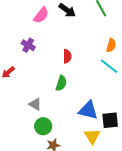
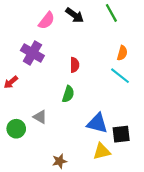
purple cross: (28, 45) -> (32, 53), size x1.5
green circle: (43, 126) -> (16, 129), moved
yellow triangle: (92, 136) -> (102, 151), turned 48

